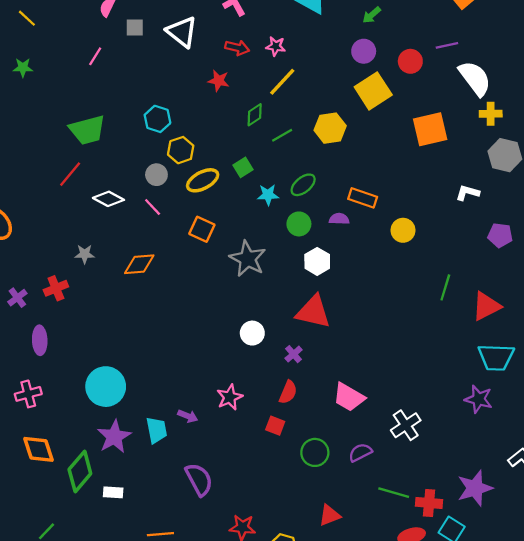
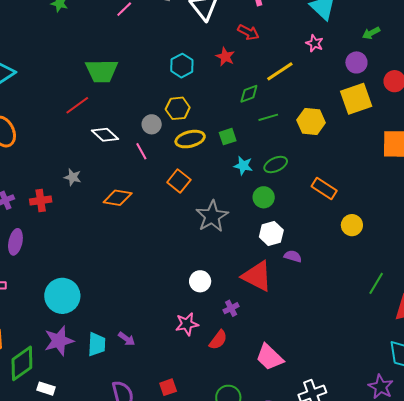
pink star: (276, 46) -> (314, 43), moved
cyan hexagon: (157, 119) -> (182, 66), moved
purple semicircle: (339, 219) -> (293, 256), moved
pink star: (230, 397) -> (187, 324), moved
red square: (275, 426) -> (168, 387), moved, turned 36

